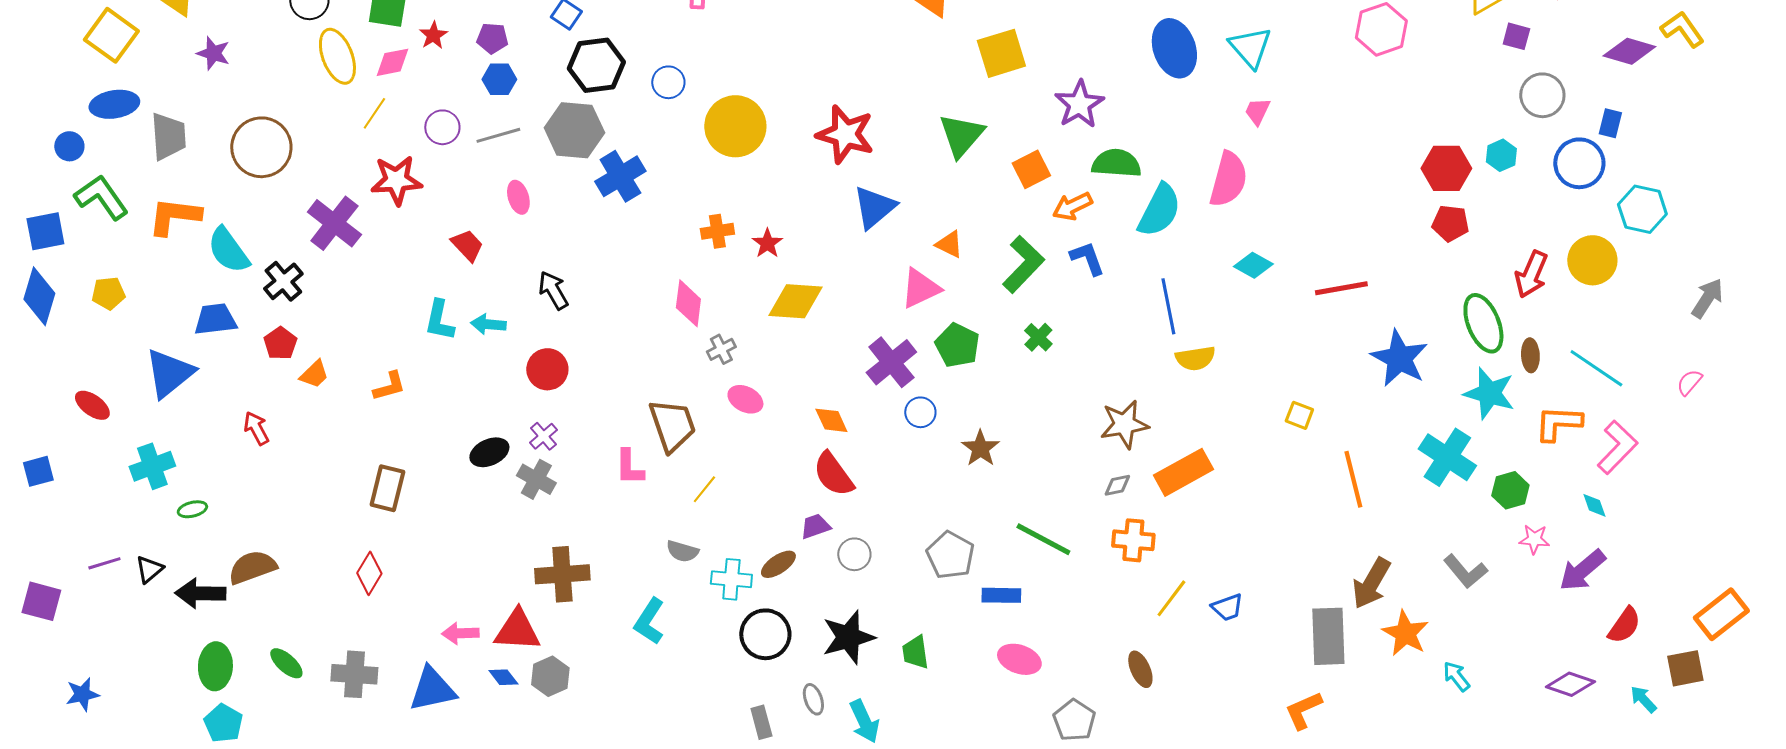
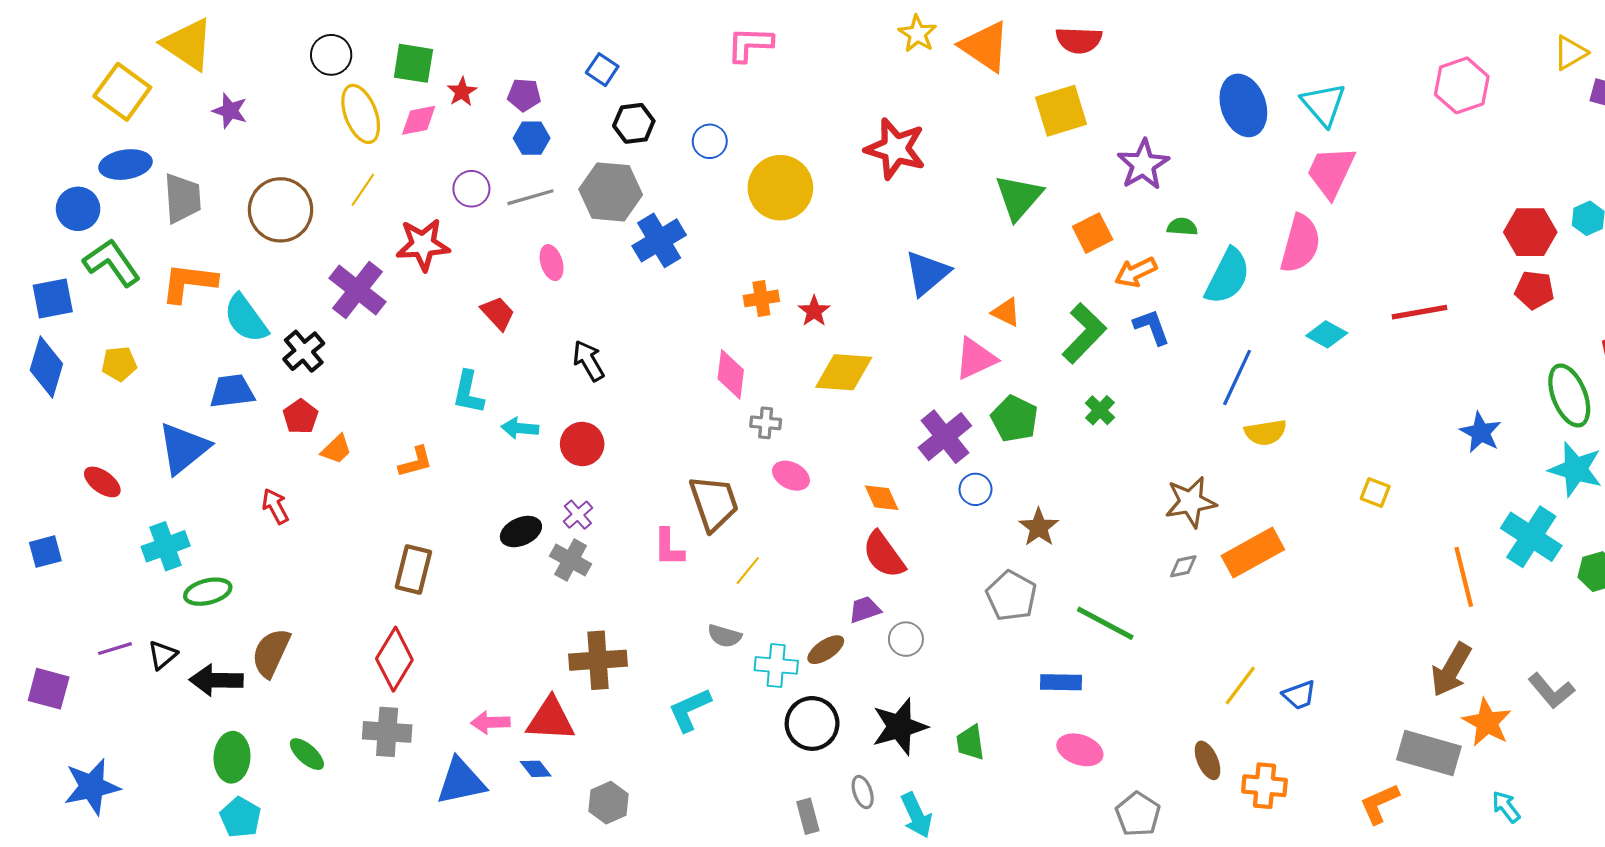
black hexagon: (596, 65) -> (634, 123), size x0.7
pink trapezoid: (1257, 111) -> (1331, 172), size x1.8
yellow line: (374, 113) -> (363, 190), moved
red star: (845, 134) -> (895, 149), moved
blue circle: (69, 146) -> (78, 209), size x1.4
green semicircle: (1116, 163) -> (1182, 227), size x0.6
red line: (1341, 288) -> (1419, 312), moved
blue line: (1168, 306) -> (1237, 378), turned 36
cyan arrow: (488, 324) -> (520, 428), moved
gray cross: (721, 349) -> (766, 423), turned 32
blue star: (1399, 358) -> (1481, 432), size x0.7
orange line: (1353, 479) -> (1464, 577), moved
green ellipse: (192, 509) -> (208, 592), size x1.5
orange cross: (1133, 540) -> (1264, 786), moved
gray pentagon: (950, 555) -> (1011, 596), moved
brown semicircle: (252, 567) -> (271, 653), turned -45
gray L-shape: (1465, 571) -> (1551, 691), moved
red diamond: (369, 573) -> (394, 659), size x1.4
cyan L-shape: (649, 621) -> (690, 710), turned 33
gray rectangle: (1328, 636) -> (1429, 753), moved, turned -72
gray cross: (354, 674) -> (387, 732), moved
gray hexagon: (550, 676) -> (609, 803), moved
cyan arrow: (1456, 676) -> (1506, 807), moved
blue star: (82, 694) -> (92, 787), size x1.6

